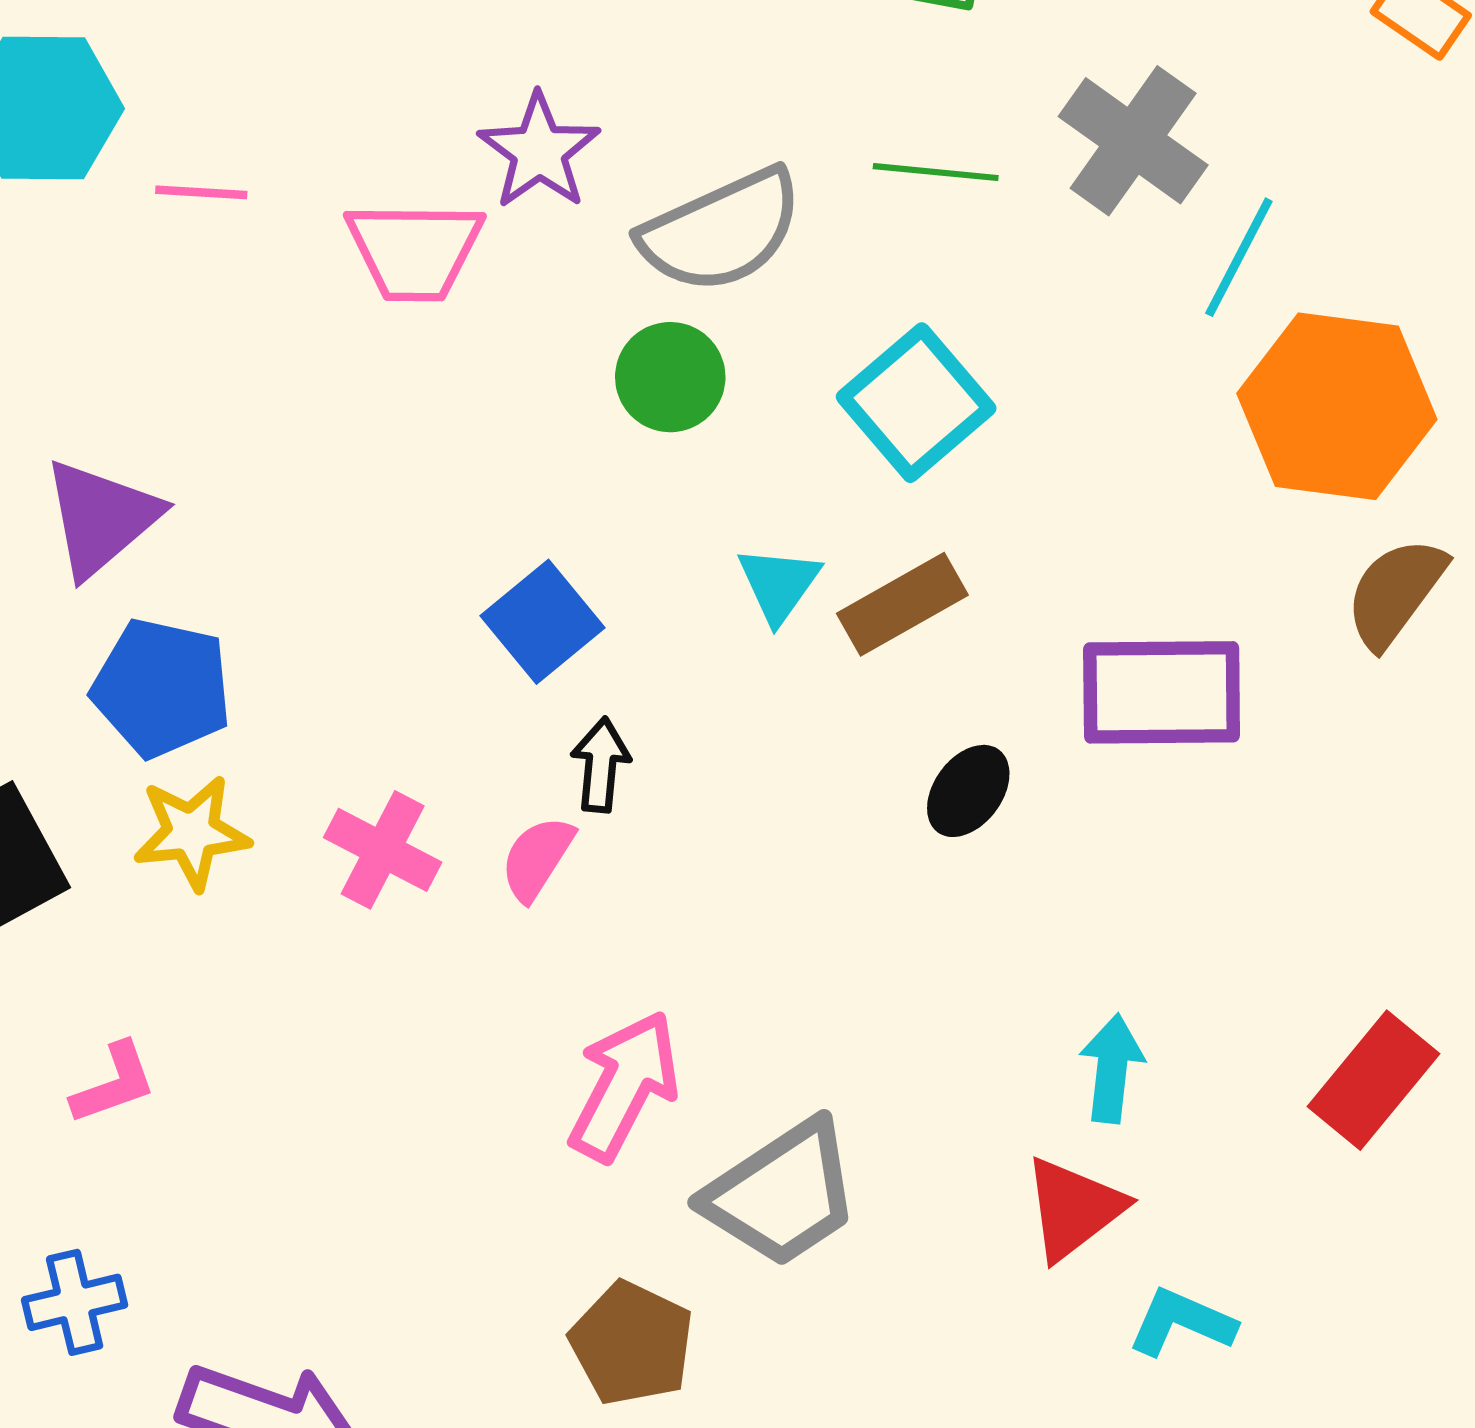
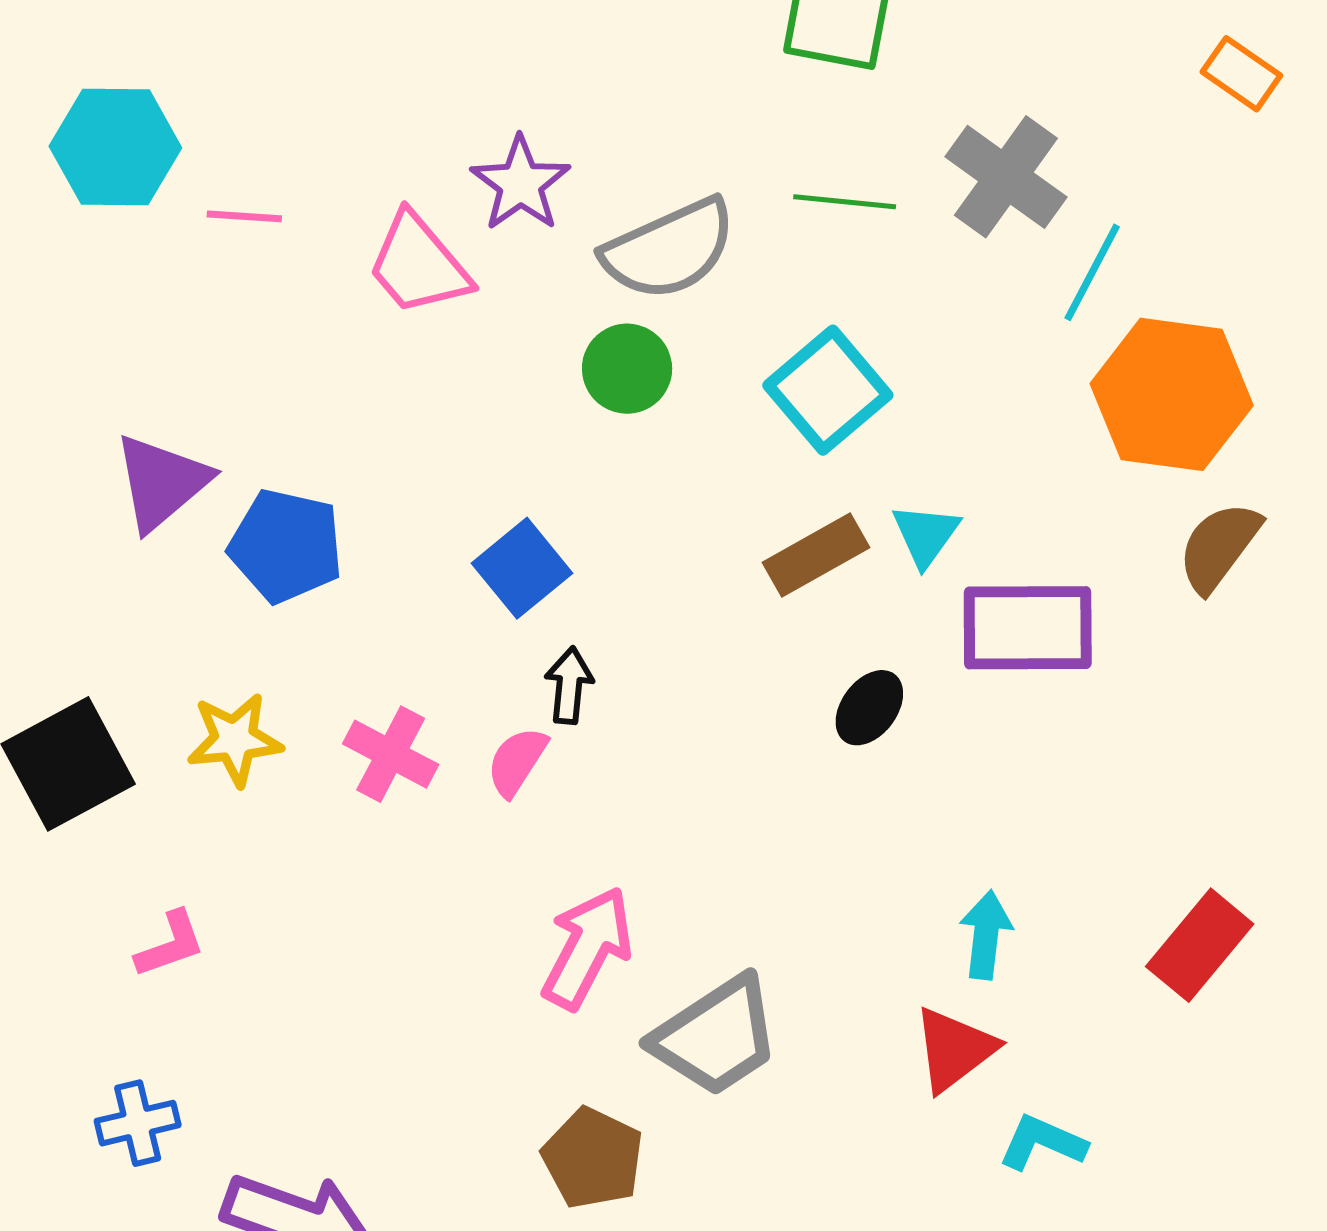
pink trapezoid: (415, 250) -> (419, 264), turned 49
cyan triangle: (779, 584) -> (926, 535), moved
blue pentagon: (162, 688) -> (286, 546), moved

